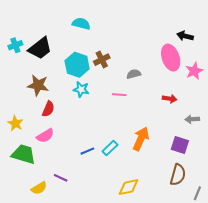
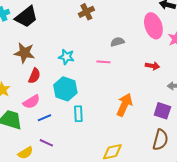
brown cross: (102, 60) -> (86, 12), moved
cyan hexagon: (77, 65) -> (65, 89), moved
cyan rectangle: (110, 148) -> (78, 114), moved, turned -49
blue line: (87, 151) -> (44, 118), moved

